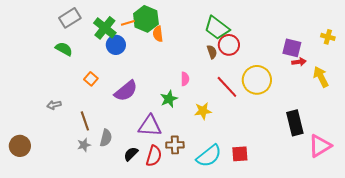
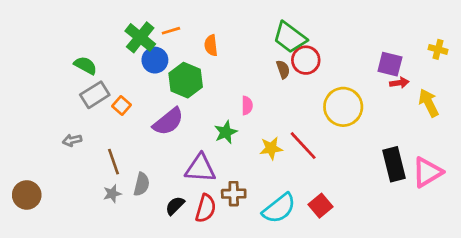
gray rectangle: (70, 18) -> (95, 95), moved
green hexagon: (146, 19) -> (186, 80), moved
red line: (227, 87) -> (303, 146), moved
pink triangle: (320, 146) -> (427, 172), moved
red square: (240, 154) -> (320, 206), turned -36

